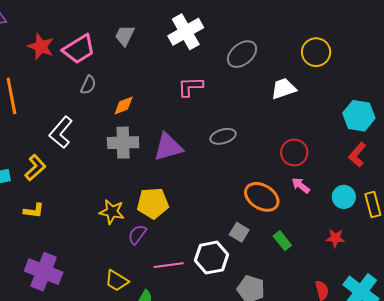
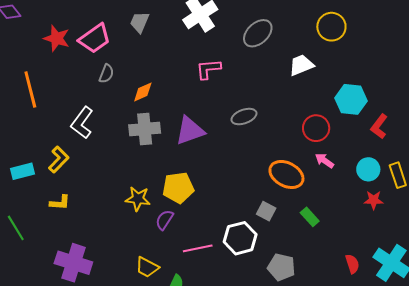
cyan hexagon: (359, 116) -> (351, 99), moved
red star: (335, 238) -> (374, 200), moved

